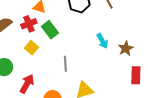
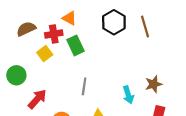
cyan arrow: (102, 41) -> (128, 95), moved
yellow square: (32, 48) -> (45, 54), moved

